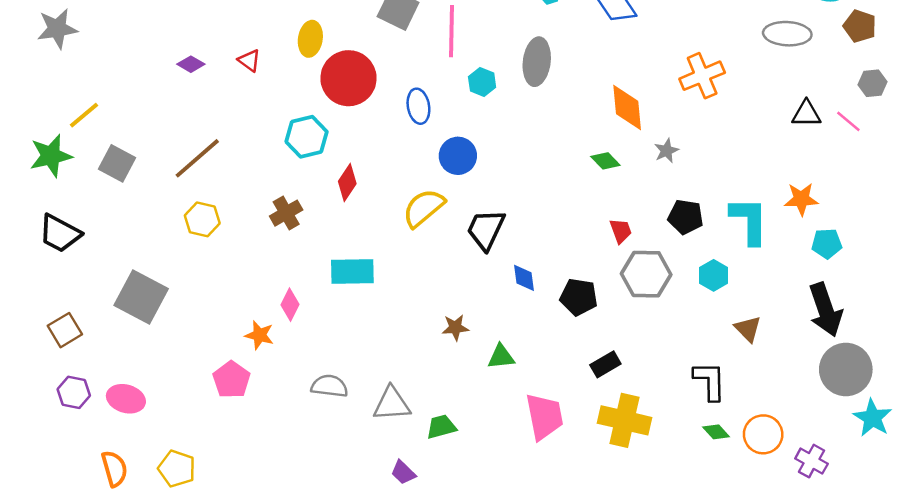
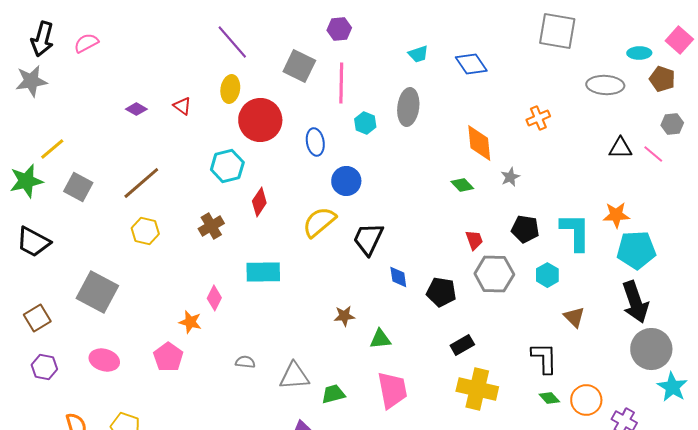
orange cross: (702, 76) -> (538, 118), size x0.7
cyan pentagon: (827, 244) -> (636, 250), size x1.6
gray semicircle: (329, 386) -> (245, 362), size x0.7
pink ellipse: (126, 399) -> (104, 360), moved
pink trapezoid: (544, 417) -> (392, 390), moved

